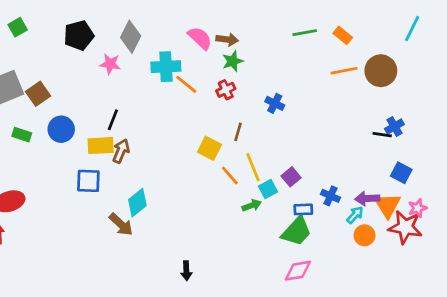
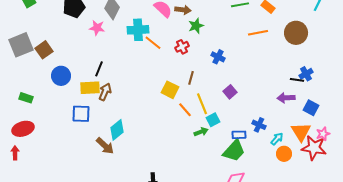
green star: (233, 61) -> (196, 26), moved
orange line: (344, 71) -> (258, 33), moved
green rectangle: (22, 135) -> (26, 98), moved
purple square: (291, 177) -> (230, 92), moved
purple arrow: (367, 199) -> (286, 98), moved

